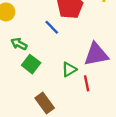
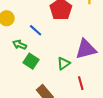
blue line: (52, 27) -> (36, 30), moved
red line: (87, 83) -> (81, 83), moved

